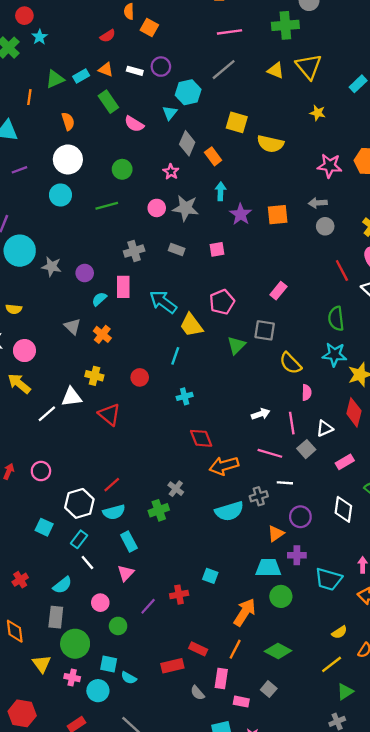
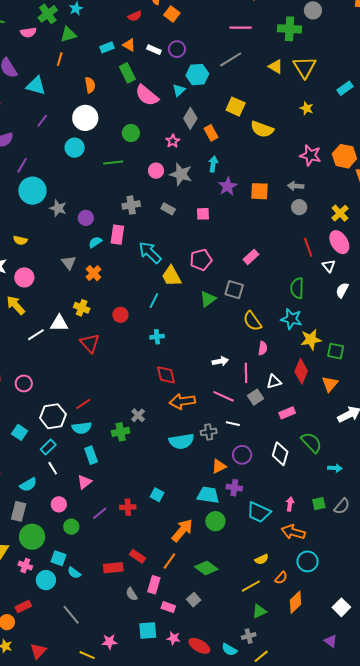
green triangle: (55, 79) -> (68, 34), moved
pink semicircle: (134, 124) -> (147, 95), size x1.4
purple line: (19, 170) -> (42, 121), turned -40

